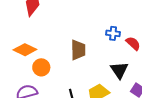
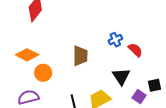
blue cross: (113, 33) -> (115, 40), turned -32

